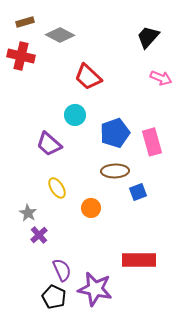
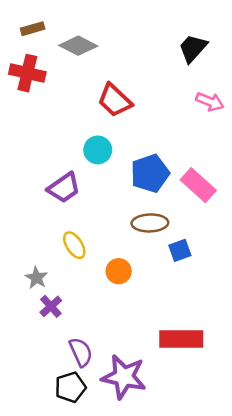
pink rectangle: (152, 142) -> (198, 185), turned -32
purple trapezoid: (49, 144) -> (64, 188), turned -76
black pentagon: (54, 297) -> (70, 387), turned 30

